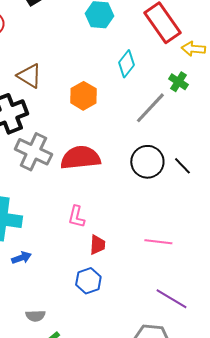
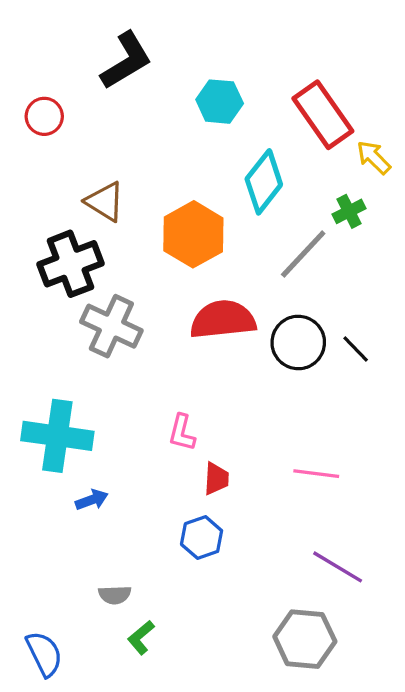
yellow arrow: (193, 49) -> (374, 157), turned 40
cyan diamond: (126, 64) -> (264, 182), size x1.4
green cross: (178, 82) -> (349, 211), turned 30
orange hexagon: (83, 96) -> (193, 234), size x1.4
red semicircle: (80, 158) -> (223, 320), moved

